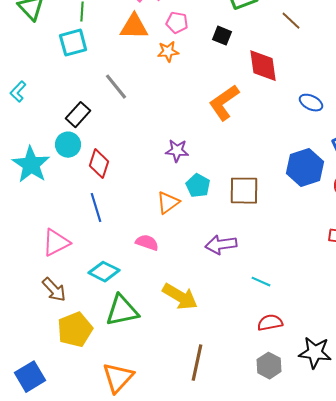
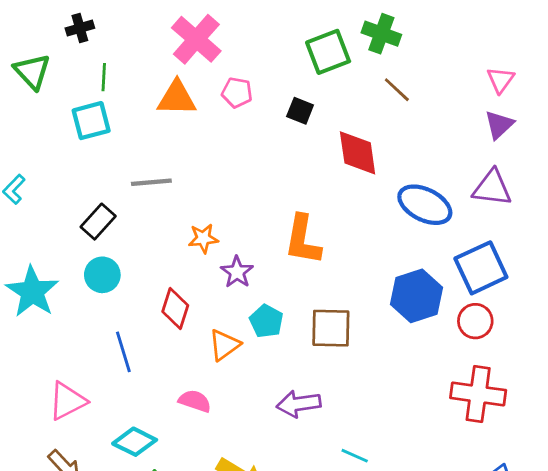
orange star: (168, 52) -> (203, 238), moved
gray line: (116, 87) -> (151, 182), turned -56
orange L-shape: (224, 103) -> (303, 240), moved, turned -45
blue ellipse: (311, 103) -> (425, 205), size x1.6
cyan circle: (68, 145) -> (102, 275), moved
purple star: (177, 151) -> (237, 272), turned 30
red diamond: (99, 164) -> (175, 308), moved

